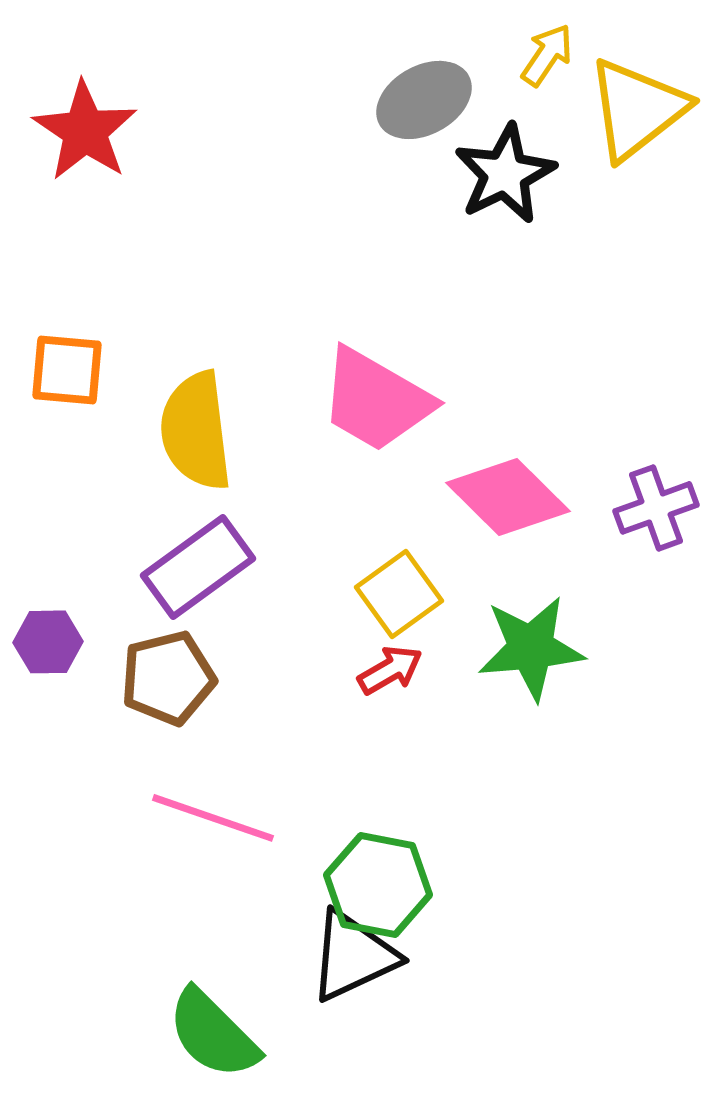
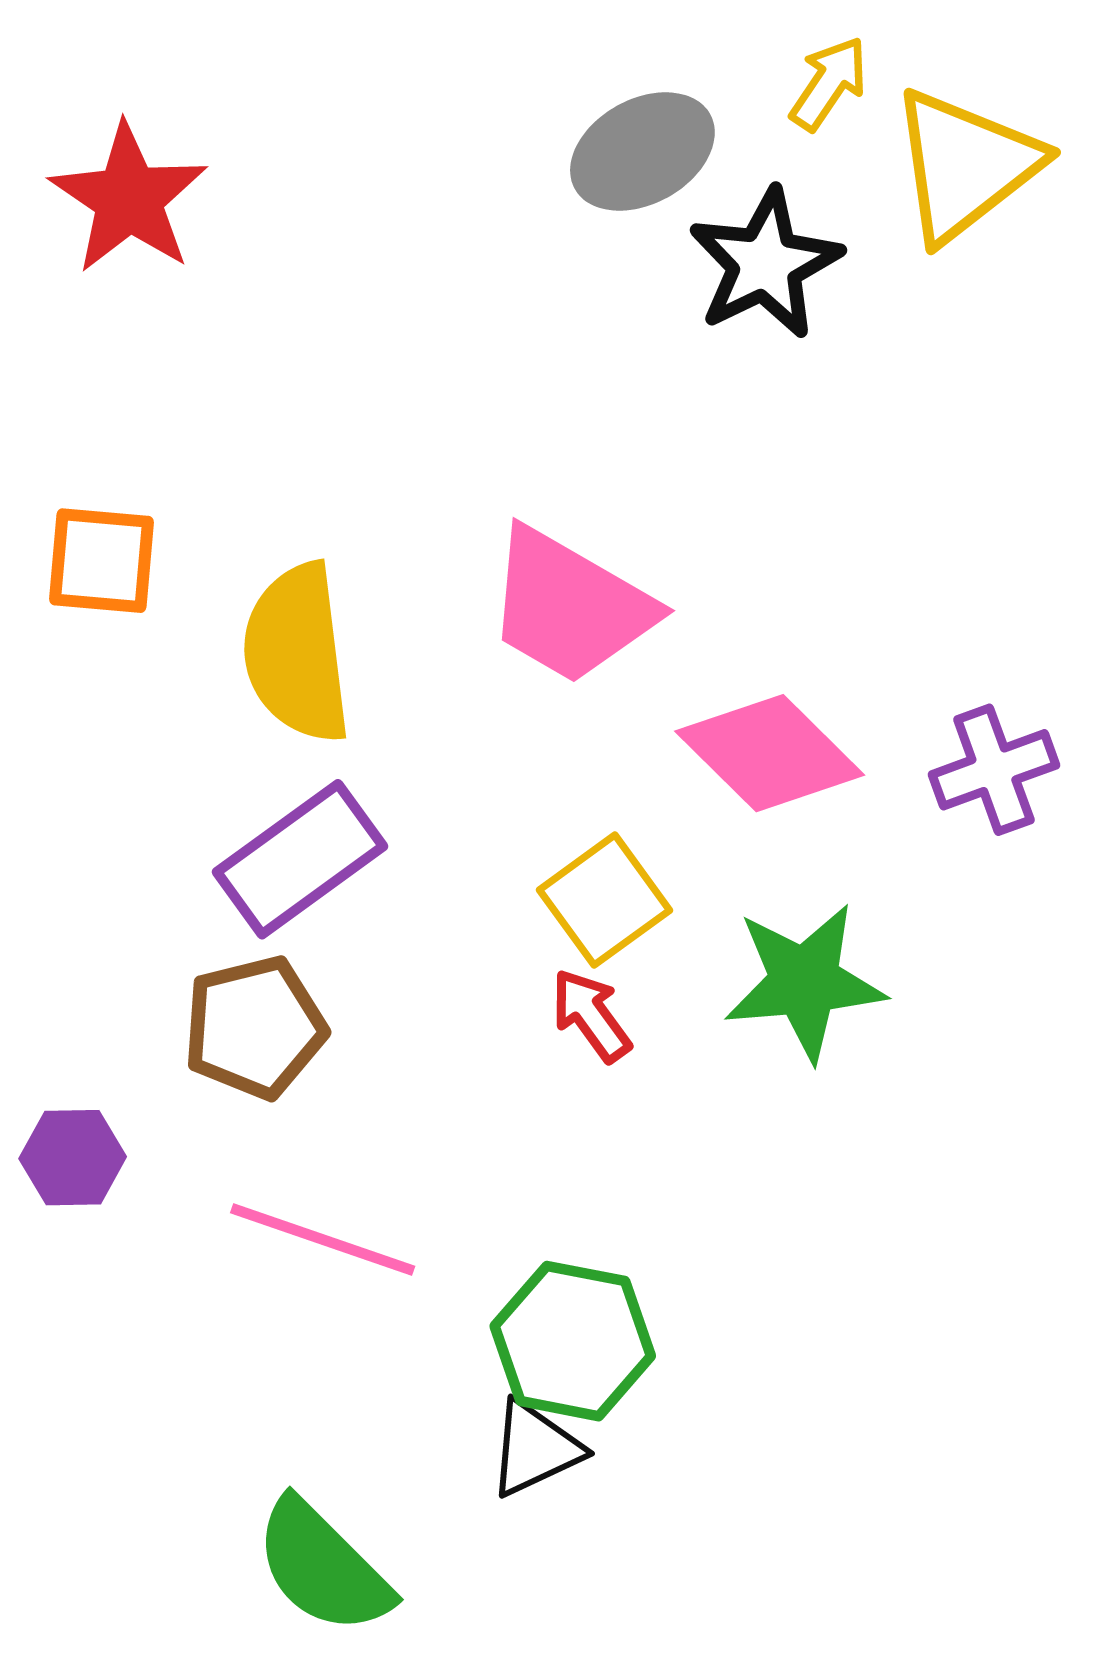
purple hexagon: (48, 642) -> (73, 1158), moved
red arrow: (390, 670) -> (591, 1015), turned -96
black triangle: (353, 956) -> (535, 1449), size x0.7

